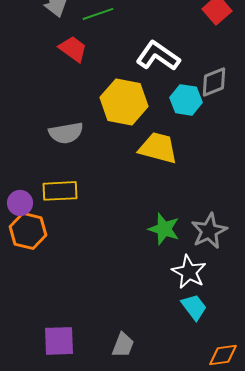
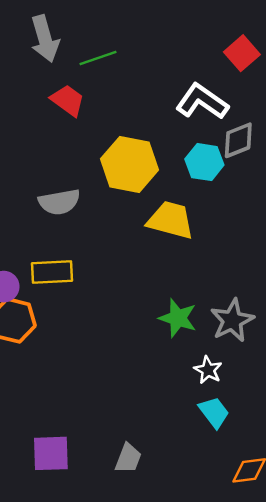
white L-shape: (158, 56) -> (202, 102), moved
white star: (189, 272) -> (208, 370), size x0.7

